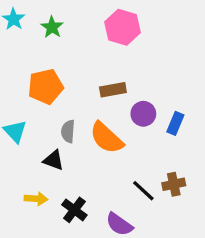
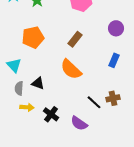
brown rectangle: (113, 90) -> (75, 39), turned -42
purple circle: (143, 114) -> (116, 28), moved
gray semicircle: (68, 131) -> (19, 88), moved

